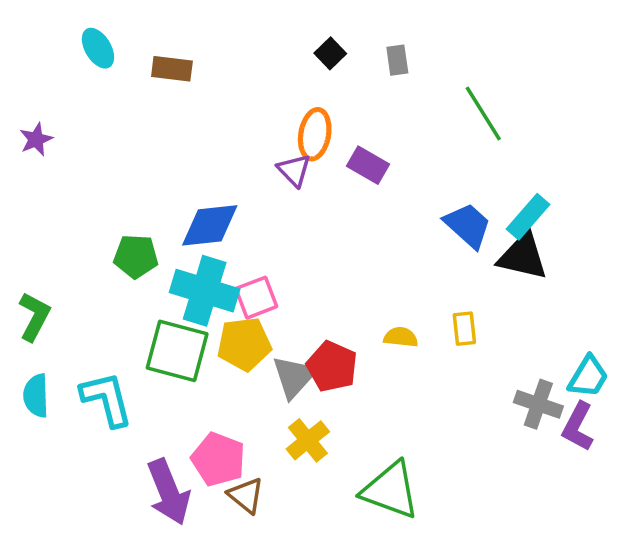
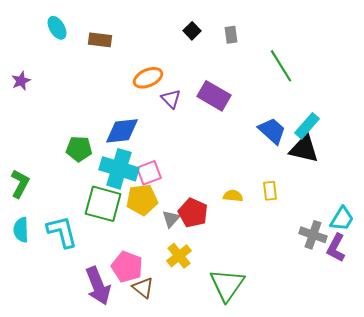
orange ellipse: (315, 134) -> (148, 78), moved, turned 56
purple rectangle: (368, 165) -> (214, 96), size x1.4
gray triangle: (294, 377) -> (171, 219), size x0.7
green triangle: (390, 490) -> (227, 285), turned 45

